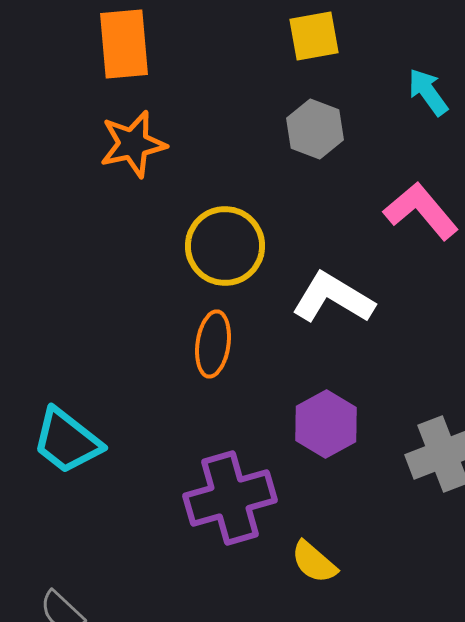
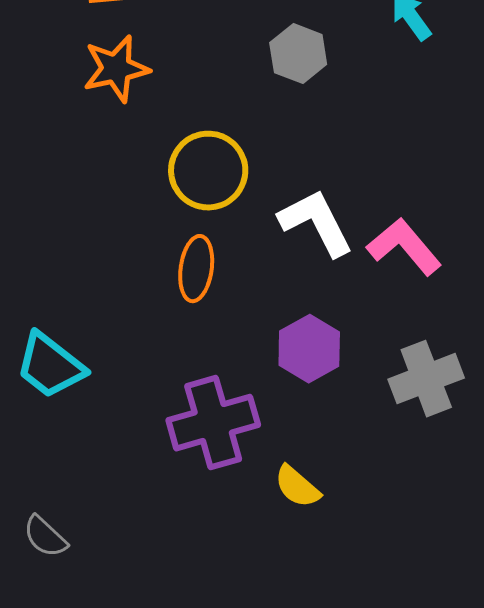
pink L-shape: (421, 211) -> (404, 247), moved
white L-shape: (333, 298) -> (316, 223), turned 32

